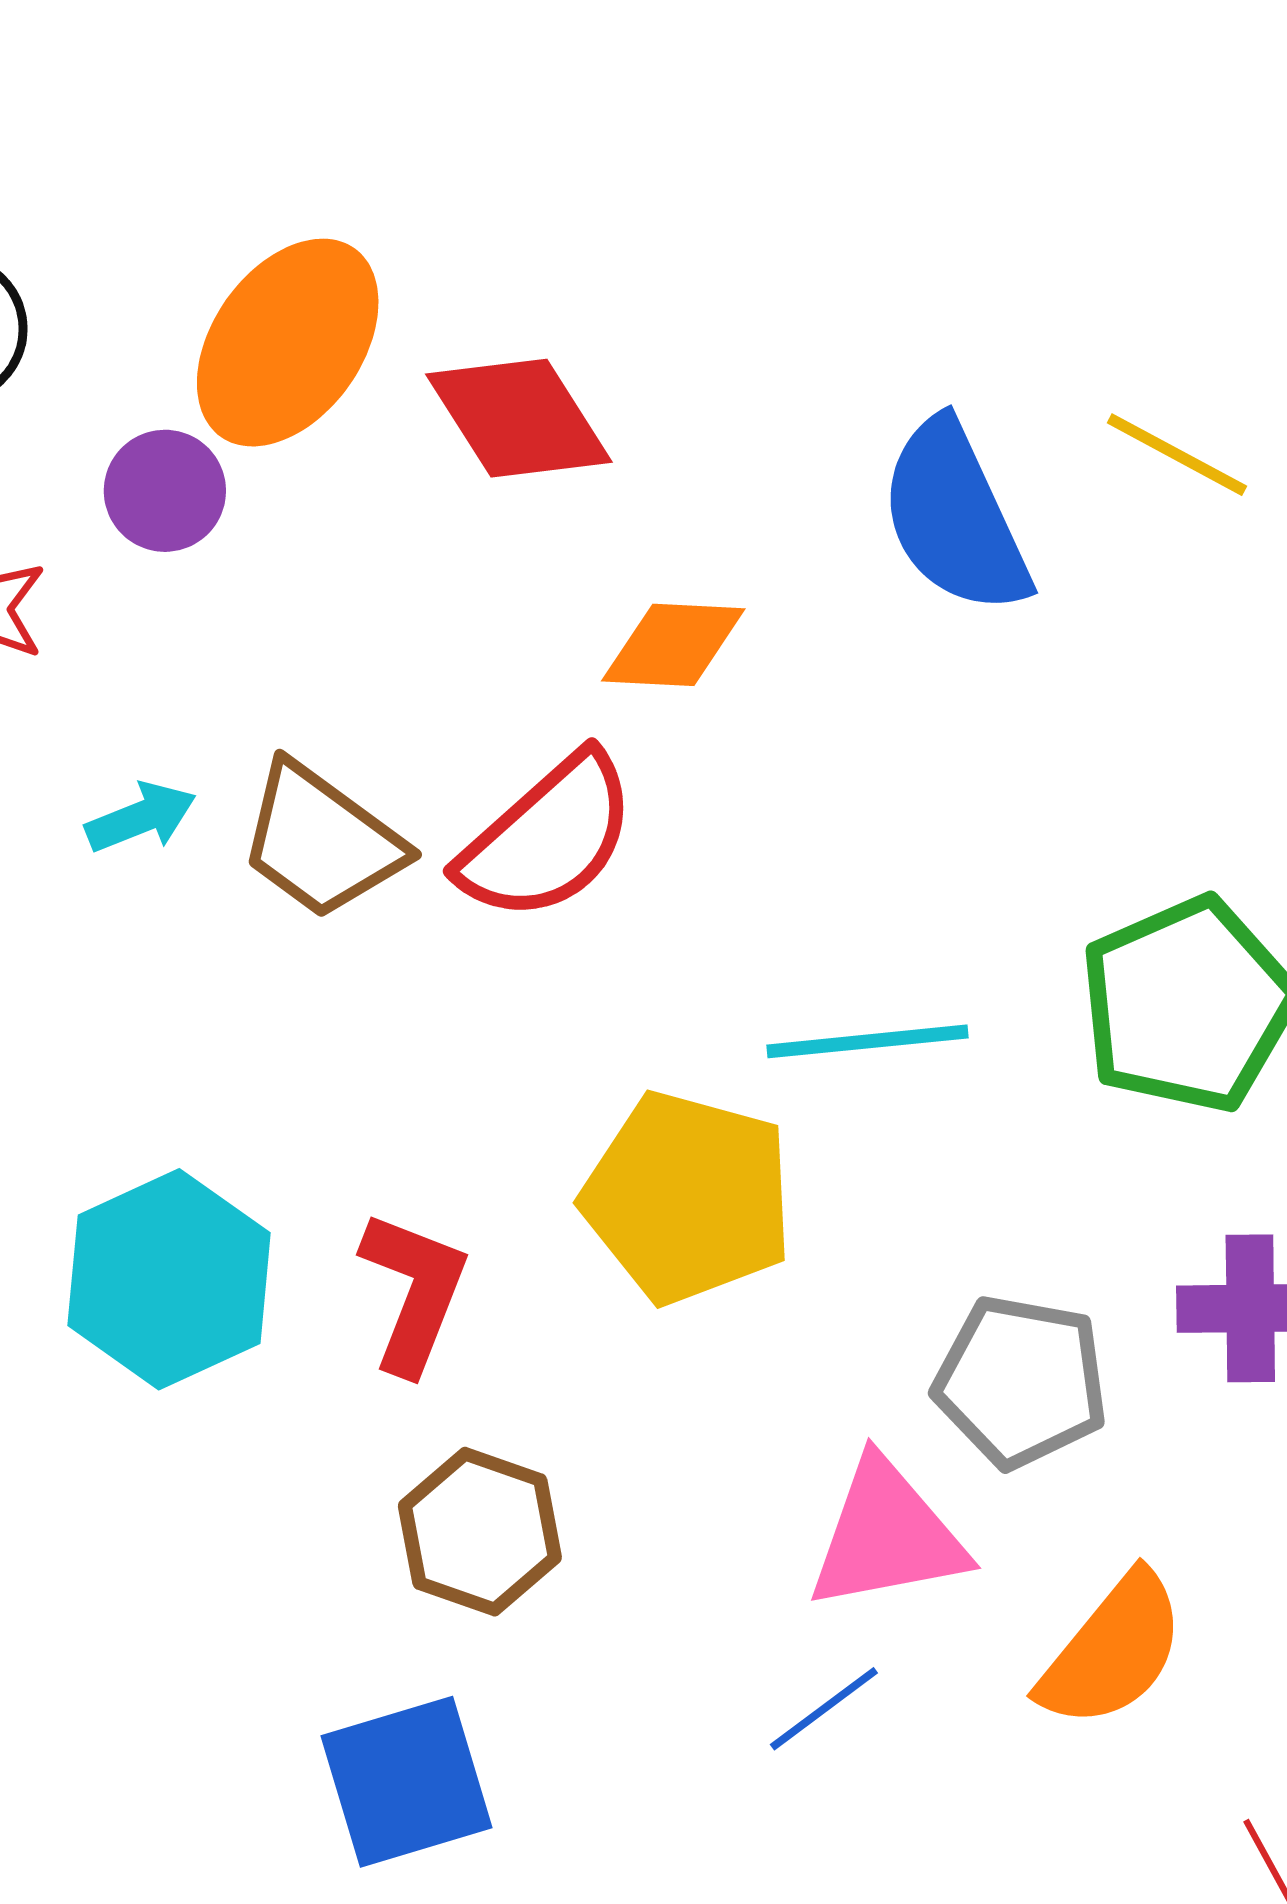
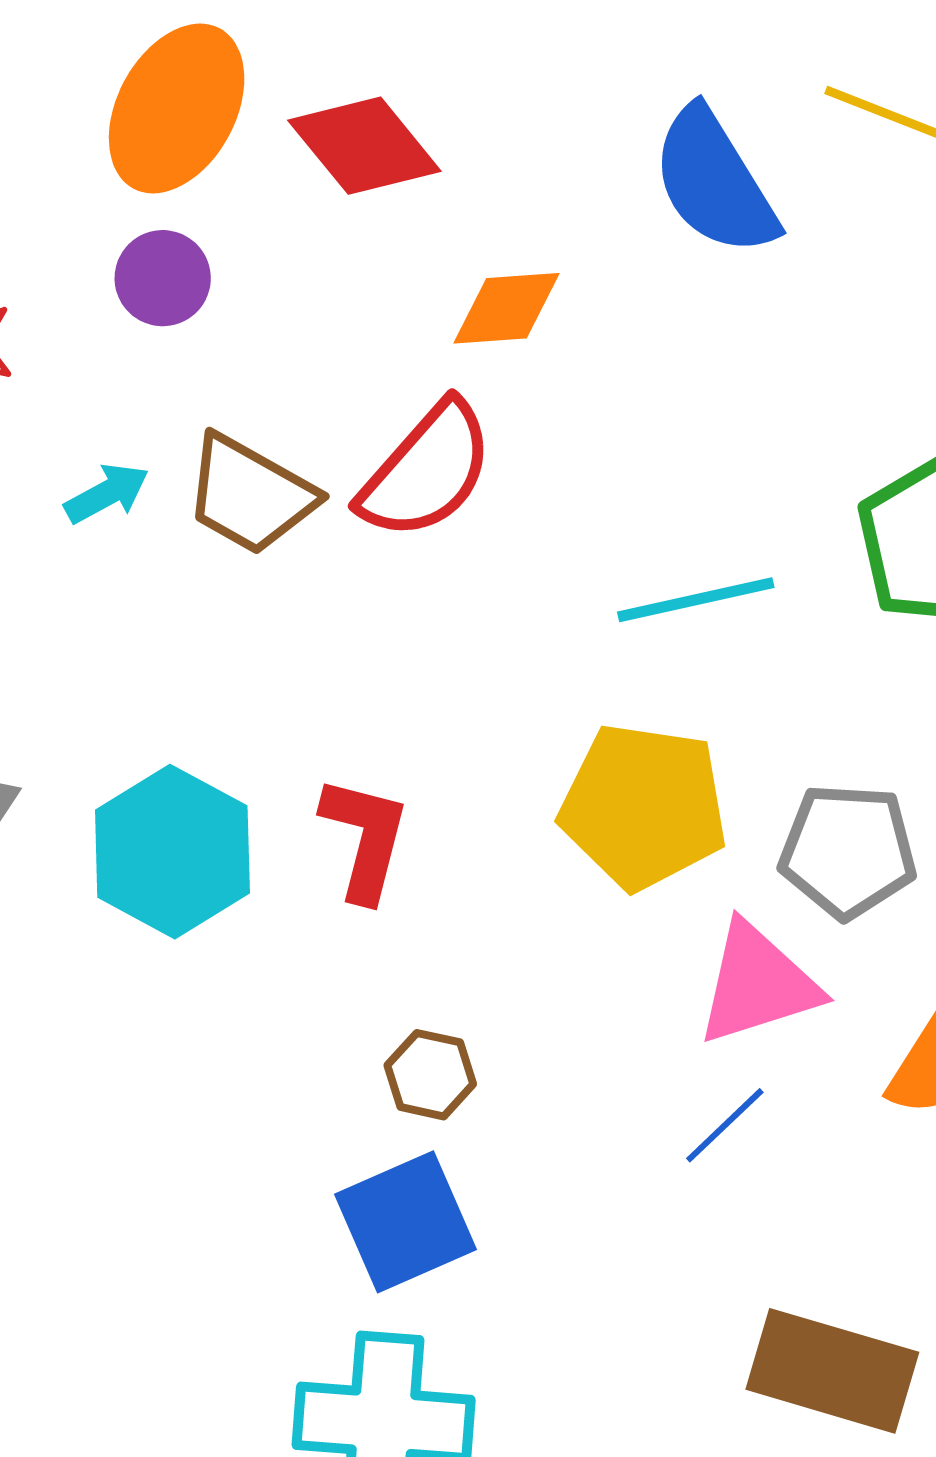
purple circle: (165, 491) -> (163, 278), moved
yellow pentagon: (688, 1197) -> (644, 806), moved
brown hexagon: (480, 1532) -> (430, 1075), moved, size x0.7

